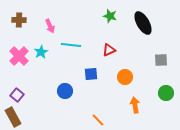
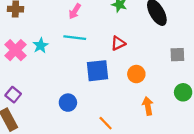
pink arrow: (50, 26) -> (75, 11), moved, turned 56
blue square: (91, 74) -> (98, 71), size x1.5
blue circle: (65, 91) -> (68, 103), moved

